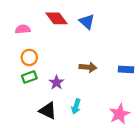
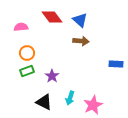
brown arrow: (88, 67) -> (81, 41), moved
pink star: (119, 114) -> (93, 105), moved

